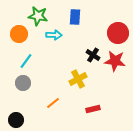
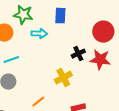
black cross: (93, 55) -> (78, 54), turned 32
cyan line: (26, 61) -> (11, 60), turned 35

